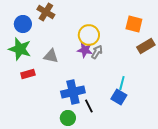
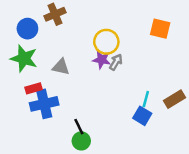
brown cross: (46, 12) -> (55, 14), turned 36
brown rectangle: (146, 46) -> (174, 99), moved
blue cross: (73, 92) -> (44, 104), moved
black line: (89, 106) -> (79, 127), moved

